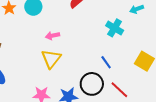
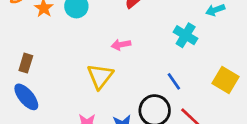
pink arrow: (52, 36) -> (121, 45), moved

